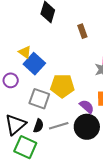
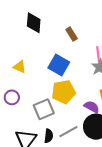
blue square: (34, 64) -> (59, 65), moved
gray square: (39, 99) -> (44, 109), turned -30

